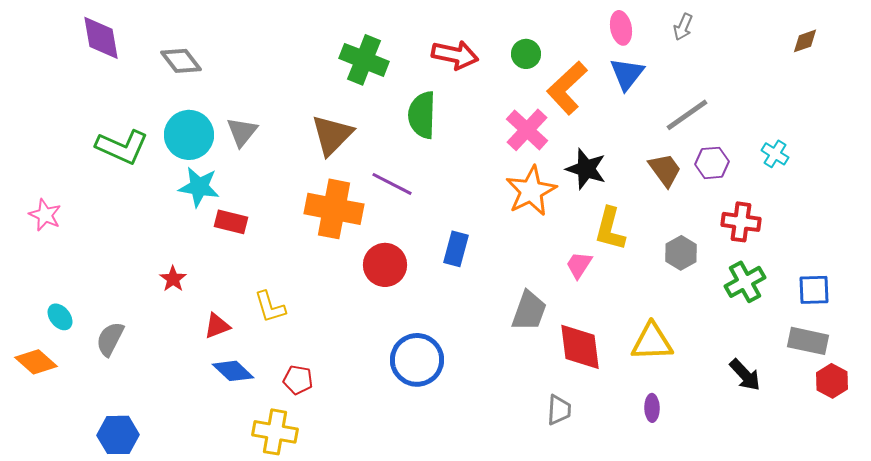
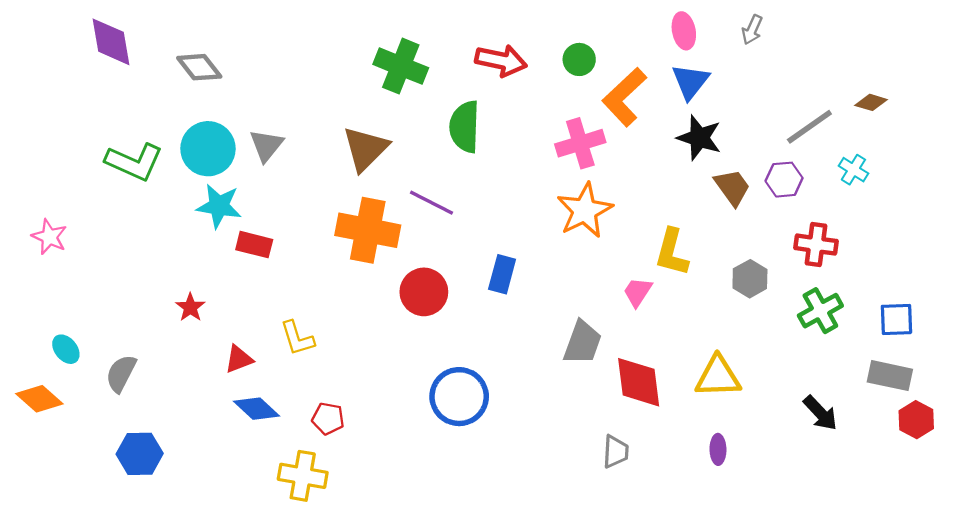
brown diamond: (805, 41) -> (871, 102), moved, turned 36
gray line: (687, 115) -> (809, 127), moved
pink cross: (527, 130) -> (580, 143), turned 30
black star: (586, 169) -> (699, 138), moved
blue hexagon: (118, 435) -> (140, 454), moved

